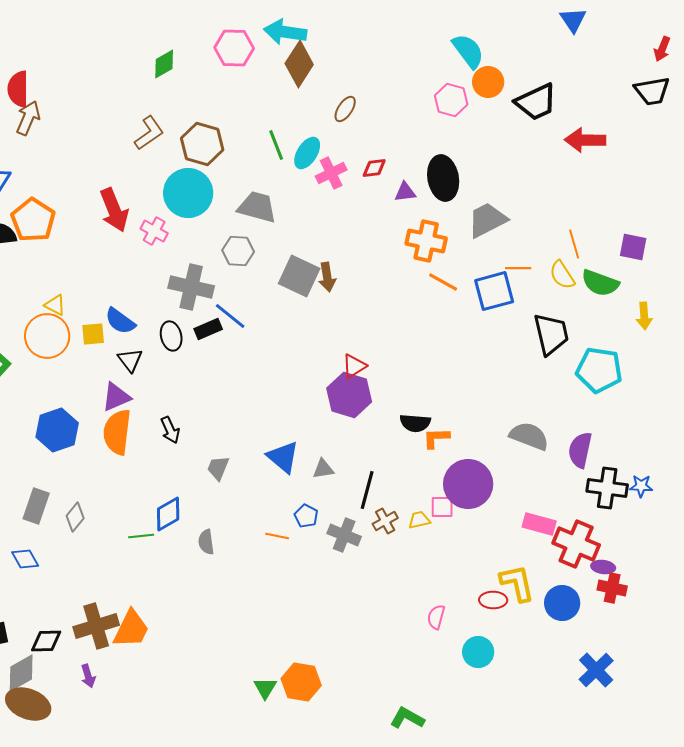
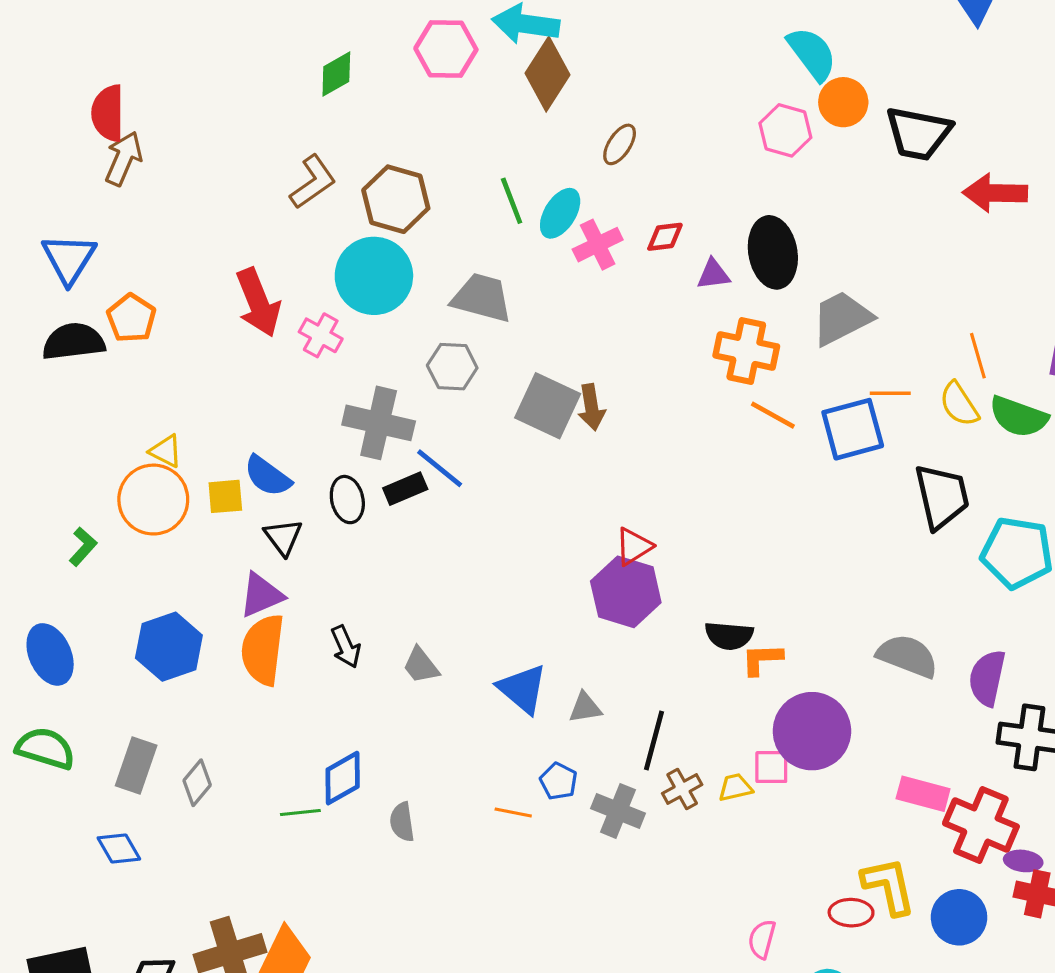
black trapezoid: (536, 102) -> (918, 133), turned 36
orange pentagon: (33, 220) -> (131, 318), size x0.7
gray trapezoid: (218, 468) -> (421, 665), moved, turned -60

